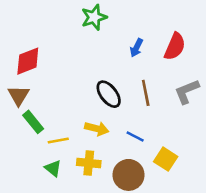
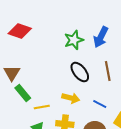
green star: (94, 17) -> (74, 40), moved
blue arrow: (136, 48) -> (101, 37), size x1.5
red diamond: (28, 61) -> (20, 31), moved, turned 40

